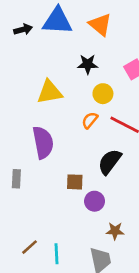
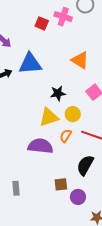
orange triangle: (100, 25) -> (80, 60), moved
yellow triangle: (50, 92) -> (49, 117), moved
purple semicircle: (43, 142) -> (40, 146), moved, turned -65

